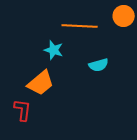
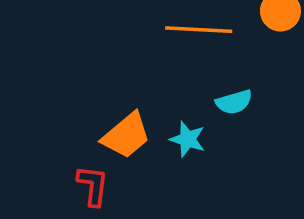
cyan star: (54, 50) -> (188, 139), moved

